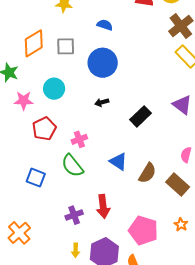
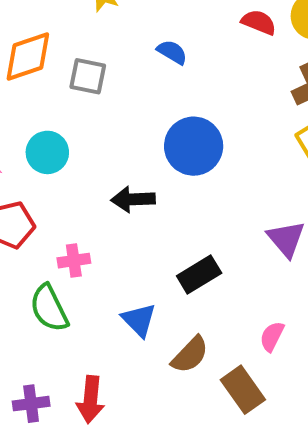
blue circle: (103, 63) -> (194, 146), moved
black arrow: (102, 102) -> (133, 199), size x1.5
black rectangle: (140, 116) -> (199, 275), moved

